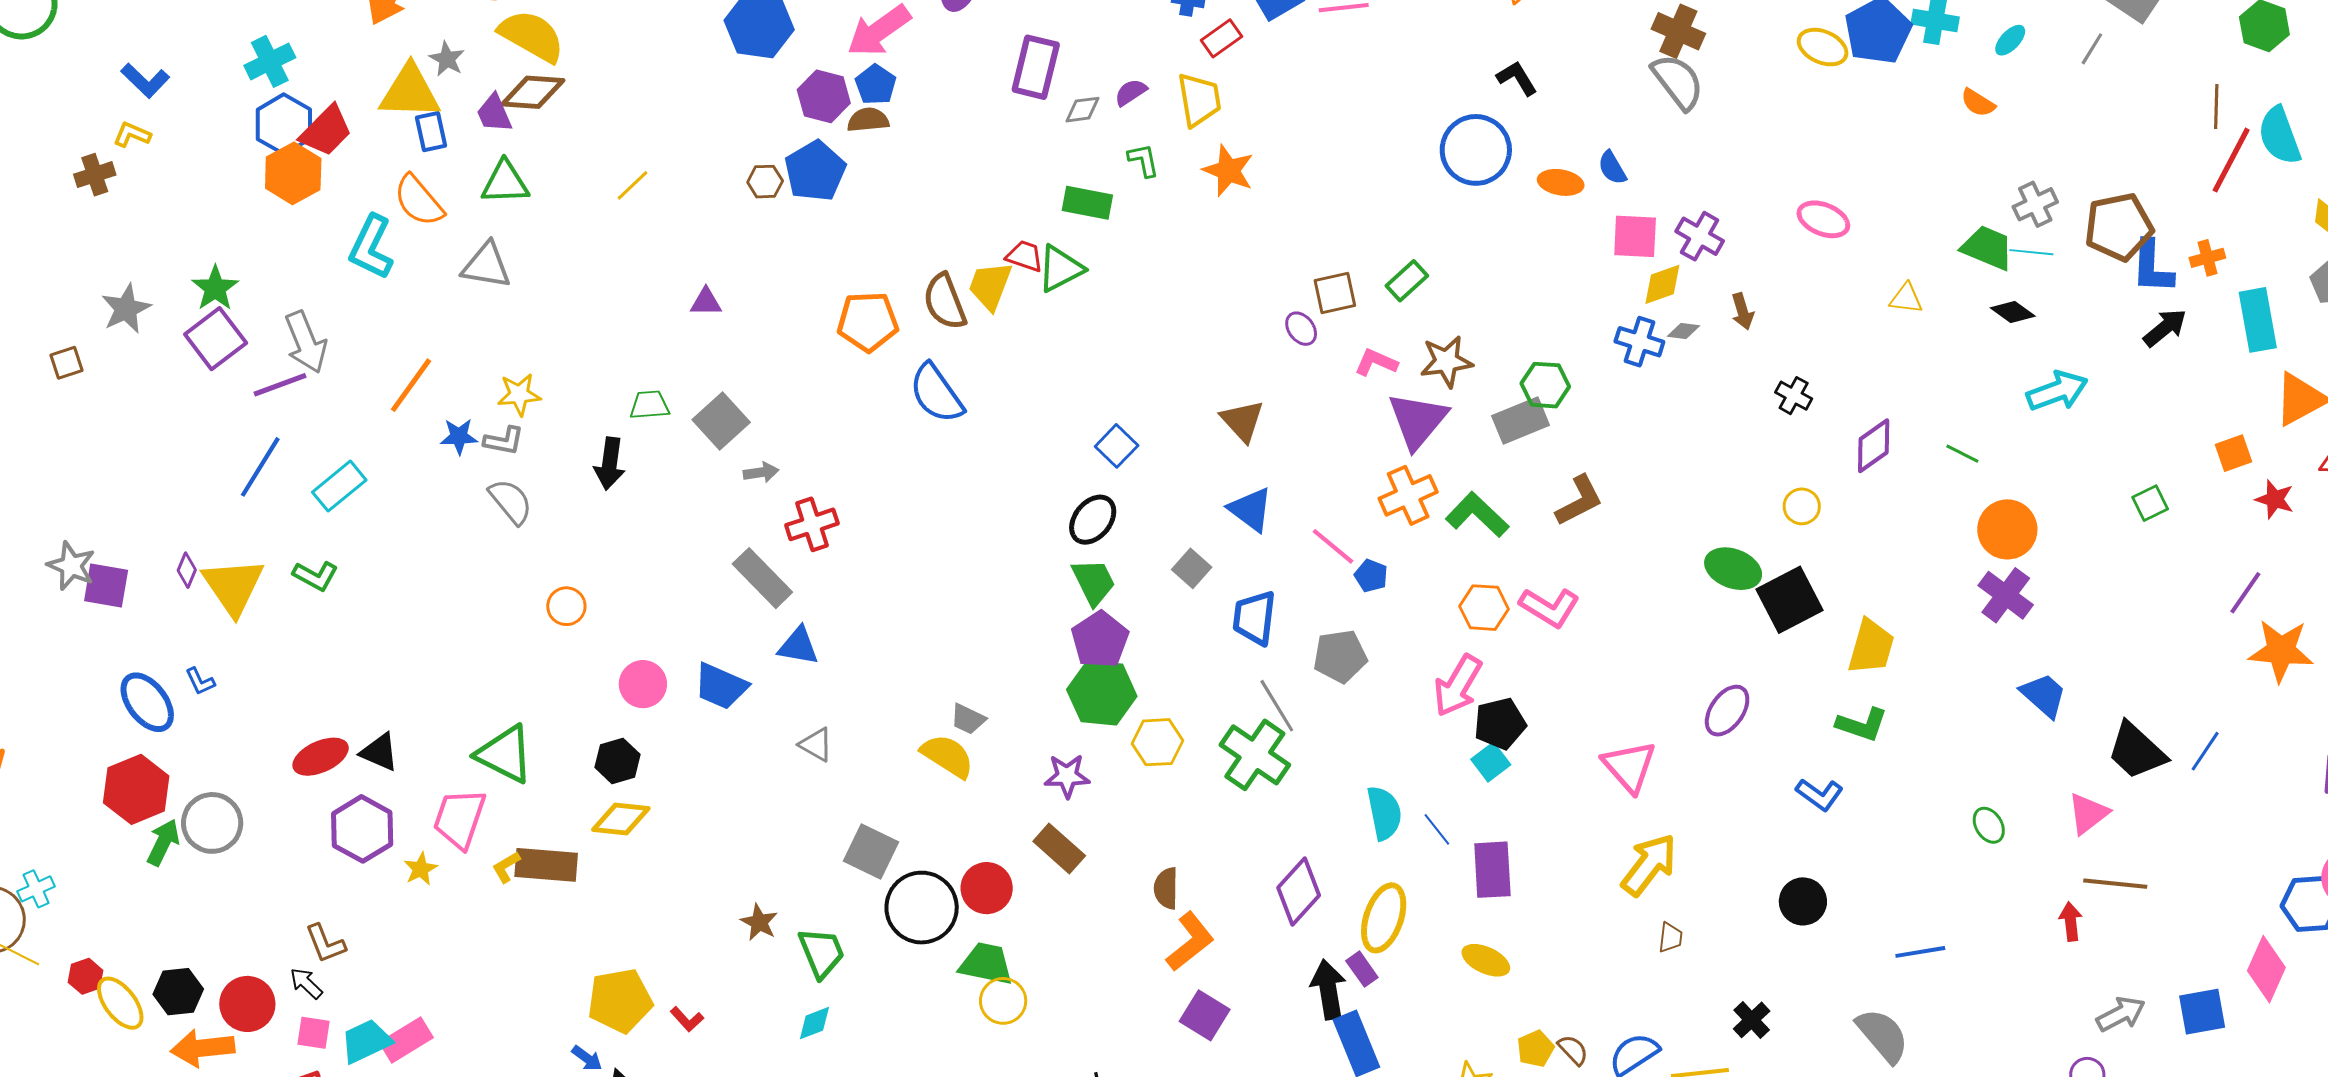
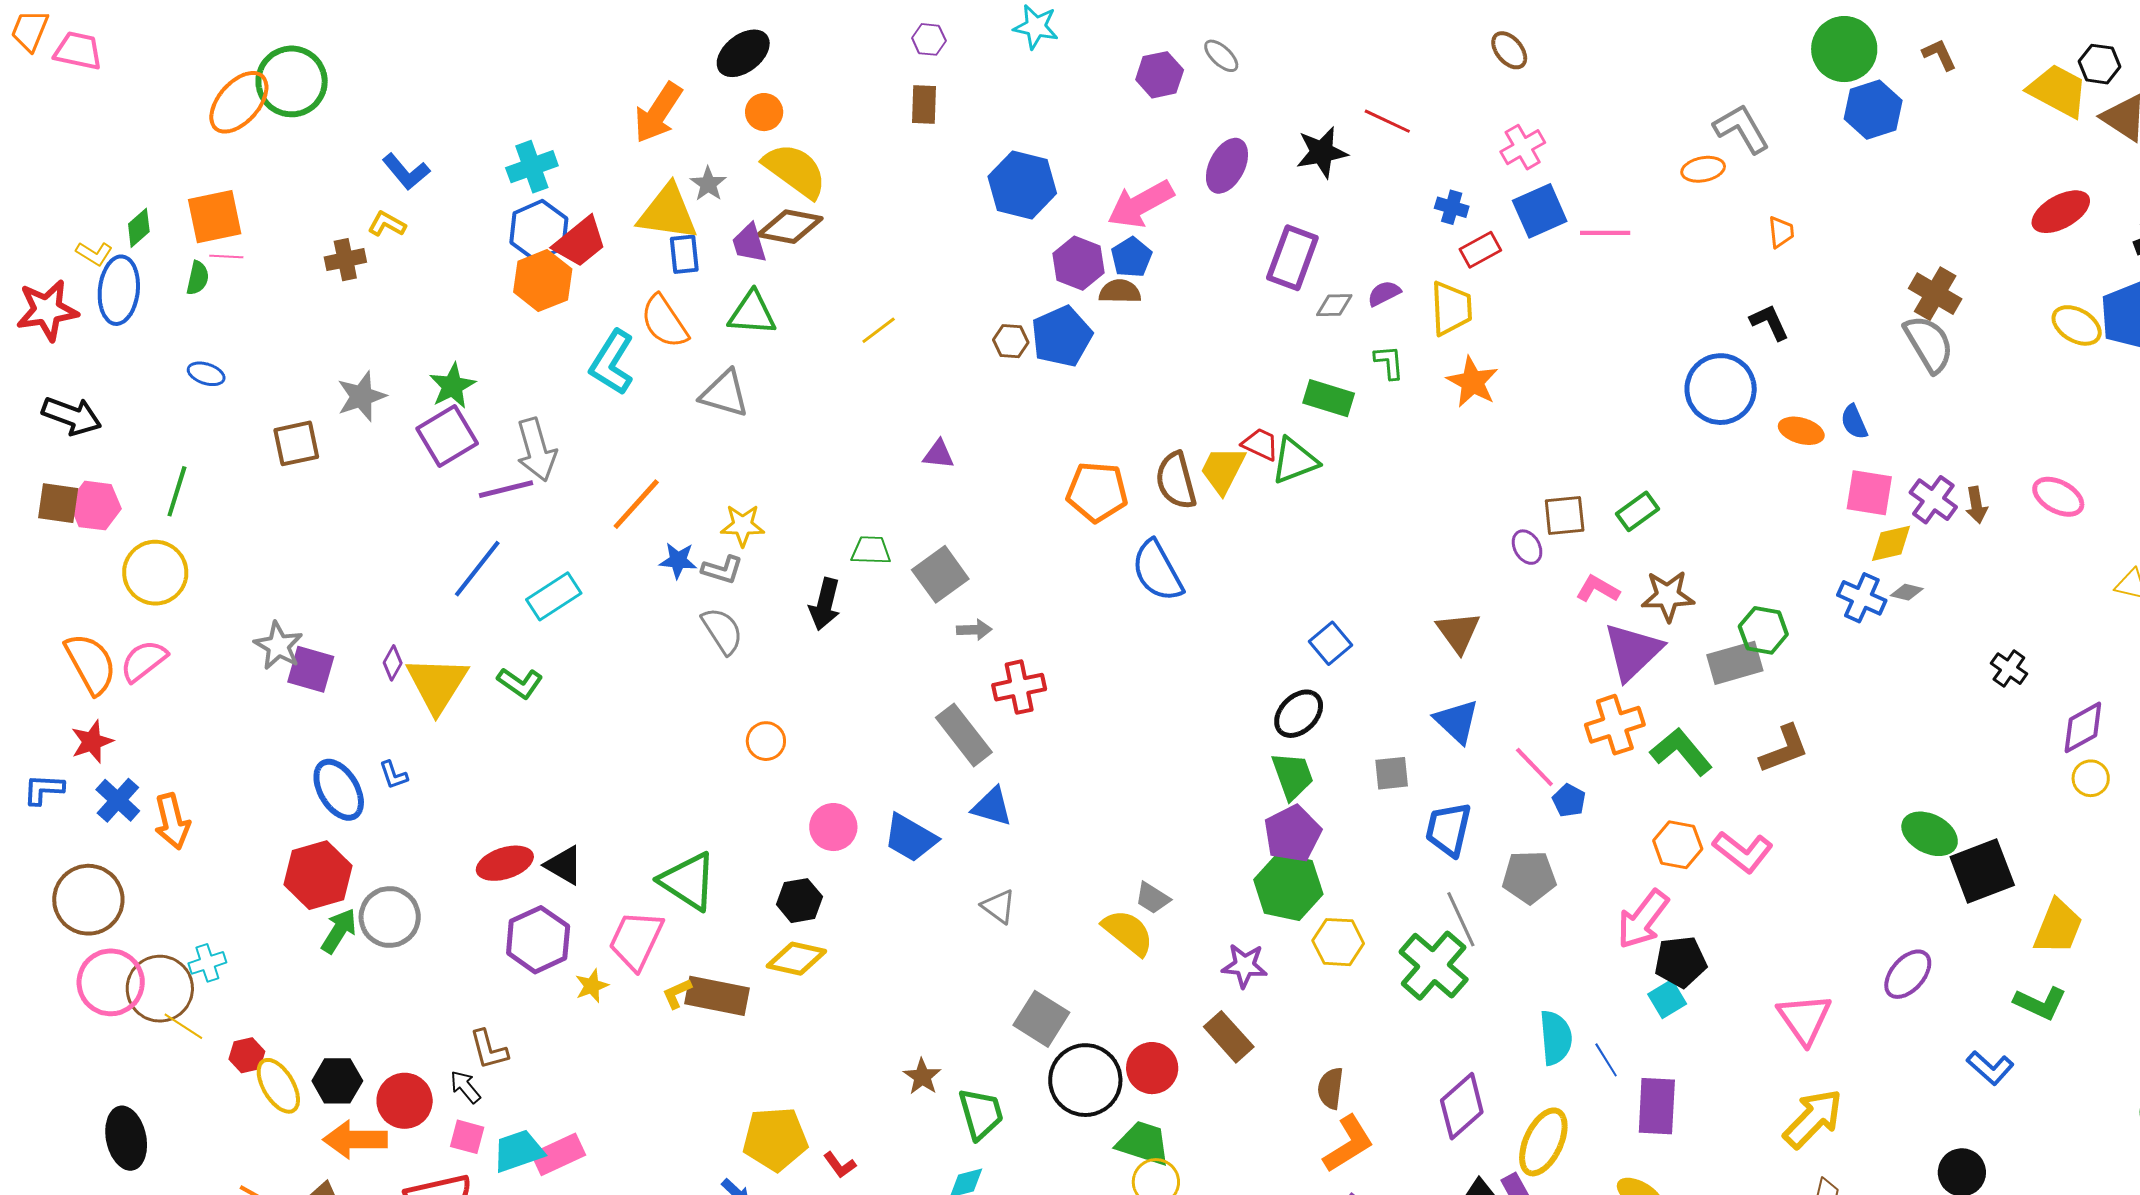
brown arrow: (1742, 311) -> (1976, 505), moved
brown square: (66, 363) -> (296, 443), size x1.4
yellow circle: (1802, 506) -> (2091, 778), moved
gray square: (1192, 568) -> (1392, 773), turned 36

